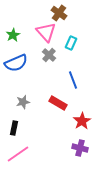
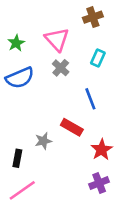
brown cross: (59, 13) -> (93, 17), moved, turned 35
cyan rectangle: (71, 43) -> (98, 58), moved
gray star: (23, 102) -> (43, 141), moved
purple cross: (80, 148) -> (99, 183), turned -35

